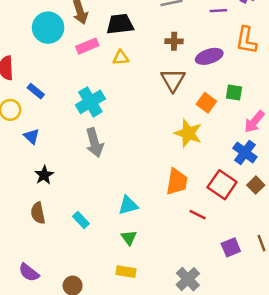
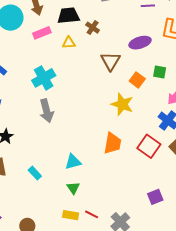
brown cross: (174, 41) -> (93, 28), moved, turned 32
red line: (198, 215) -> (92, 214), moved

